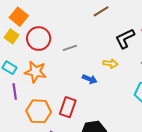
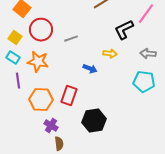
yellow square: (12, 36) -> (15, 38), moved

